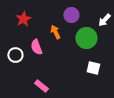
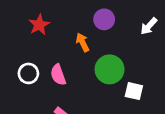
green circle: (86, 38) -> (110, 69), moved
pink semicircle: (36, 47) -> (58, 75), moved

